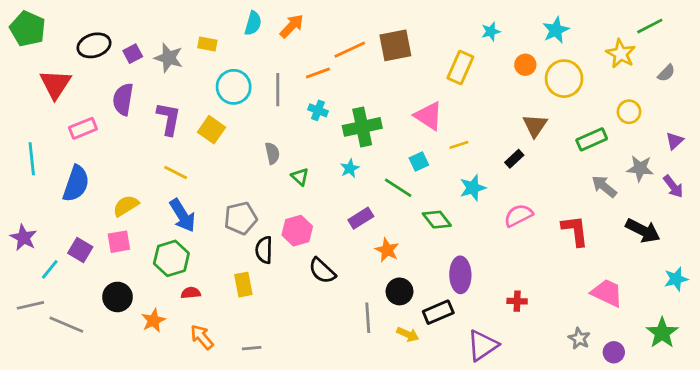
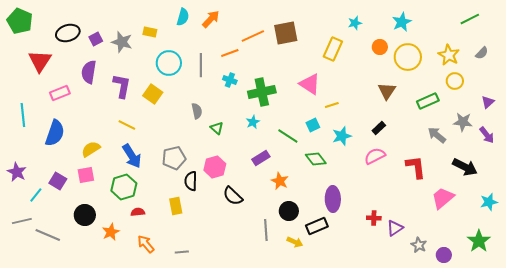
yellow star: (621, 54) -> (449, 55), moved
black rectangle: (514, 159) -> (379, 128), moved
cyan square: (419, 161) -> (313, 125), moved
pink trapezoid: (607, 293) -> (443, 198), moved, turned -65
purple triangle: (482, 345) -> (395, 228), moved, size x0.7

